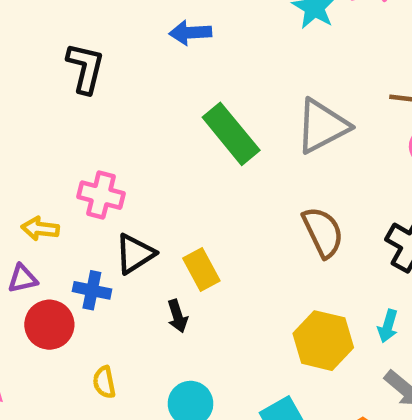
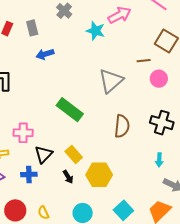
green rectangle: (231, 134) -> (70, 110), moved
brown semicircle: (323, 232) -> (122, 126), turned 45
red circle: (49, 325) -> (15, 210), moved
yellow hexagon: (323, 341) -> (99, 175), moved

